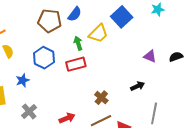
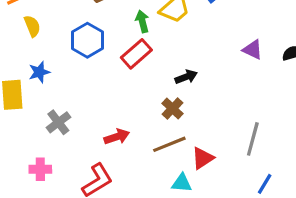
red rectangle: (76, 64) -> (136, 54), turned -30
blue star: (23, 80) -> (39, 72), moved
black arrow: (138, 86) -> (186, 77), moved

